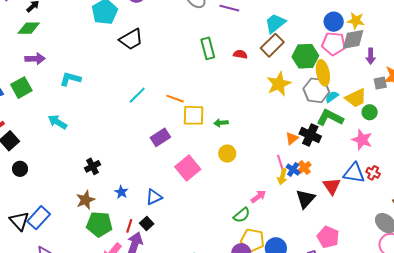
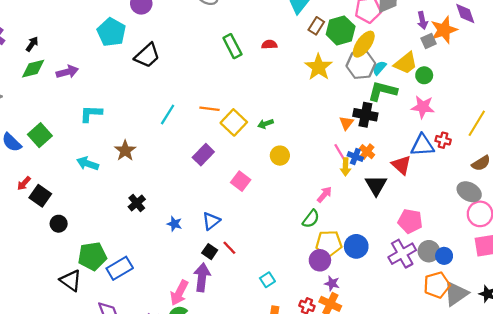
brown rectangle: (272, 45) -> (316, 26), moved, size x0.7
purple arrow: (371, 56) -> (422, 20), moved
purple arrow: (35, 59) -> (67, 72), moved
yellow ellipse: (323, 73) -> (364, 44), turned 60
yellow square: (194, 115) -> (234, 122), turned -35
pink square: (188, 168) -> (241, 181), size x0.7
brown star: (85, 200) -> (125, 151), moved
blue rectangle: (39, 218) -> (120, 268), moved, turned 30
green pentagon: (99, 224) -> (92, 256), moved
red line: (129, 226) -> (229, 248), moved, turned -48

